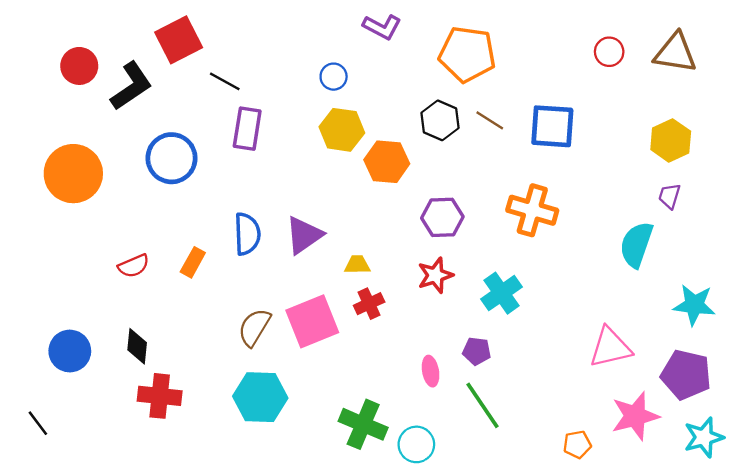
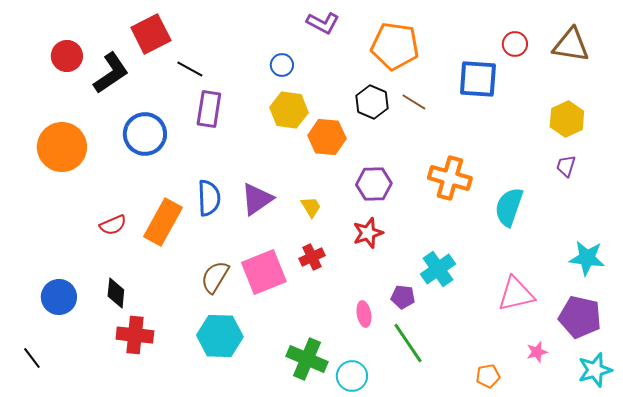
blue square: (552, 126) -> (478, 79), moved
cyan semicircle: (636, 245) -> (509, 207), moved
orange rectangle: (193, 262) -> (163, 222), size x1.8
yellow trapezoid: (357, 265) -> (311, 207), moved, turned 60
cyan cross: (502, 293) -> (438, 269), moved
pink star: (635, 416) -> (537, 352), size x0.5

